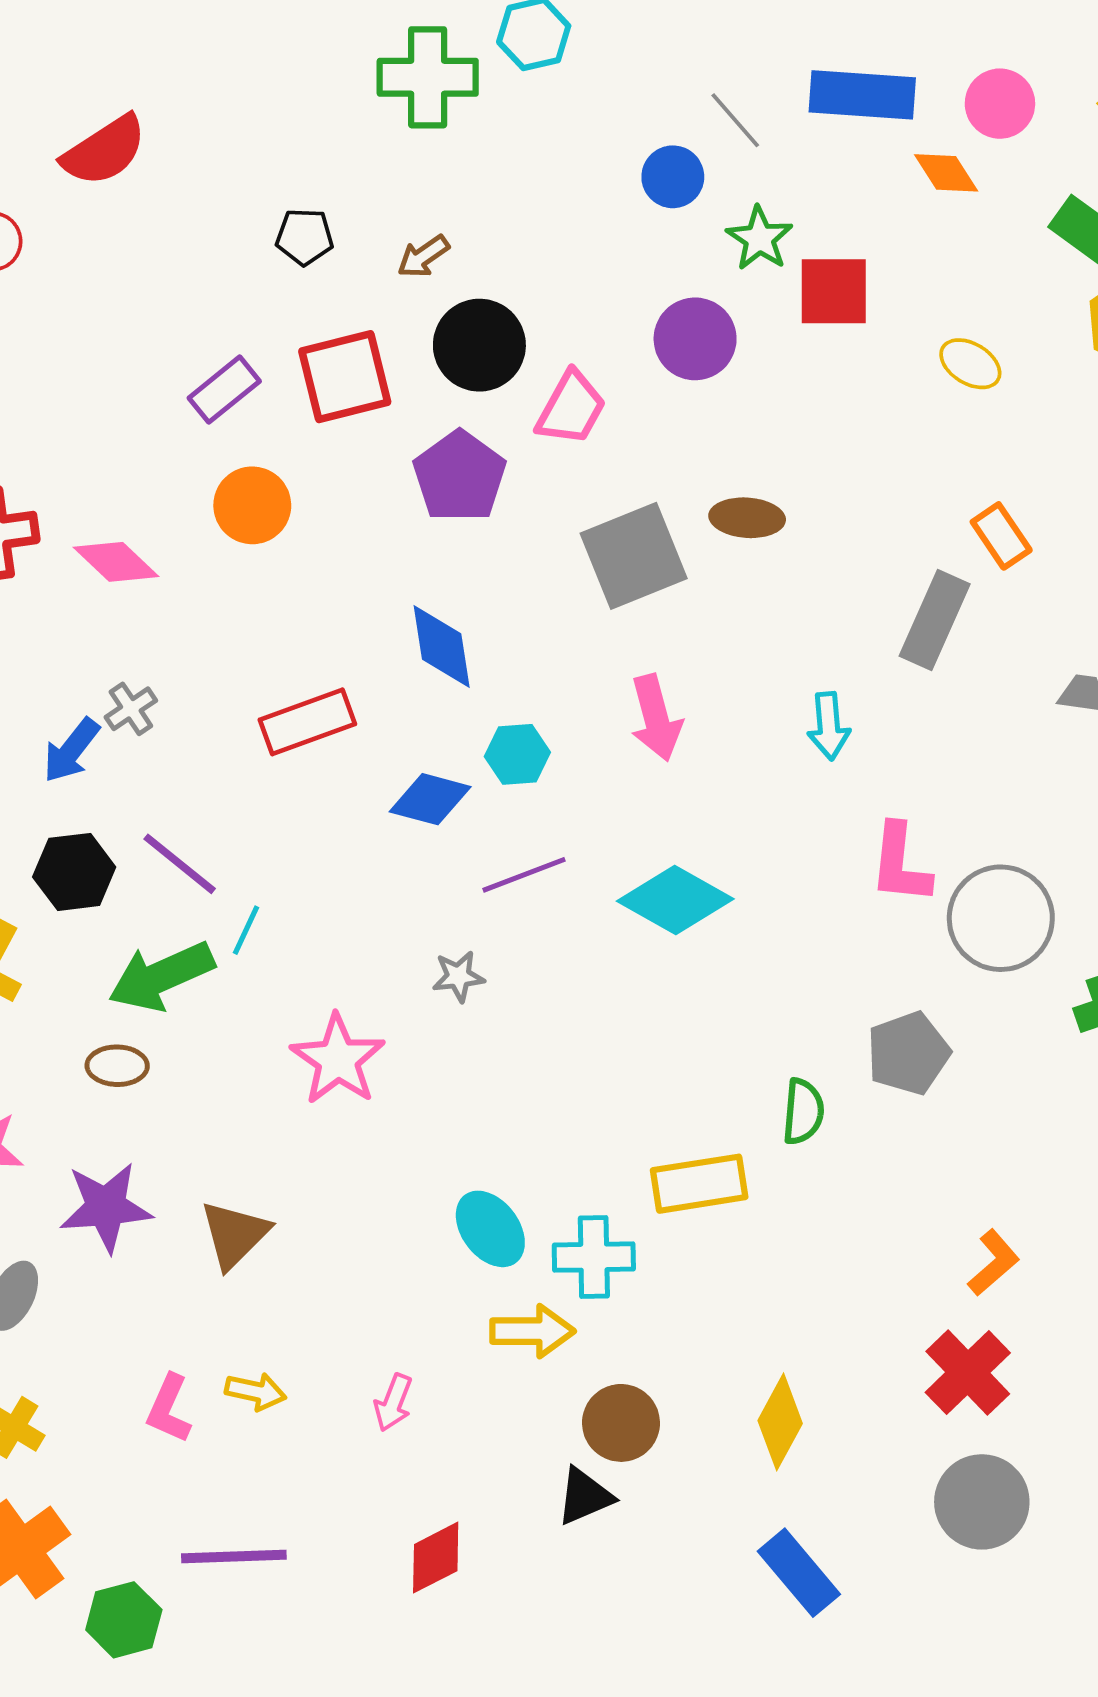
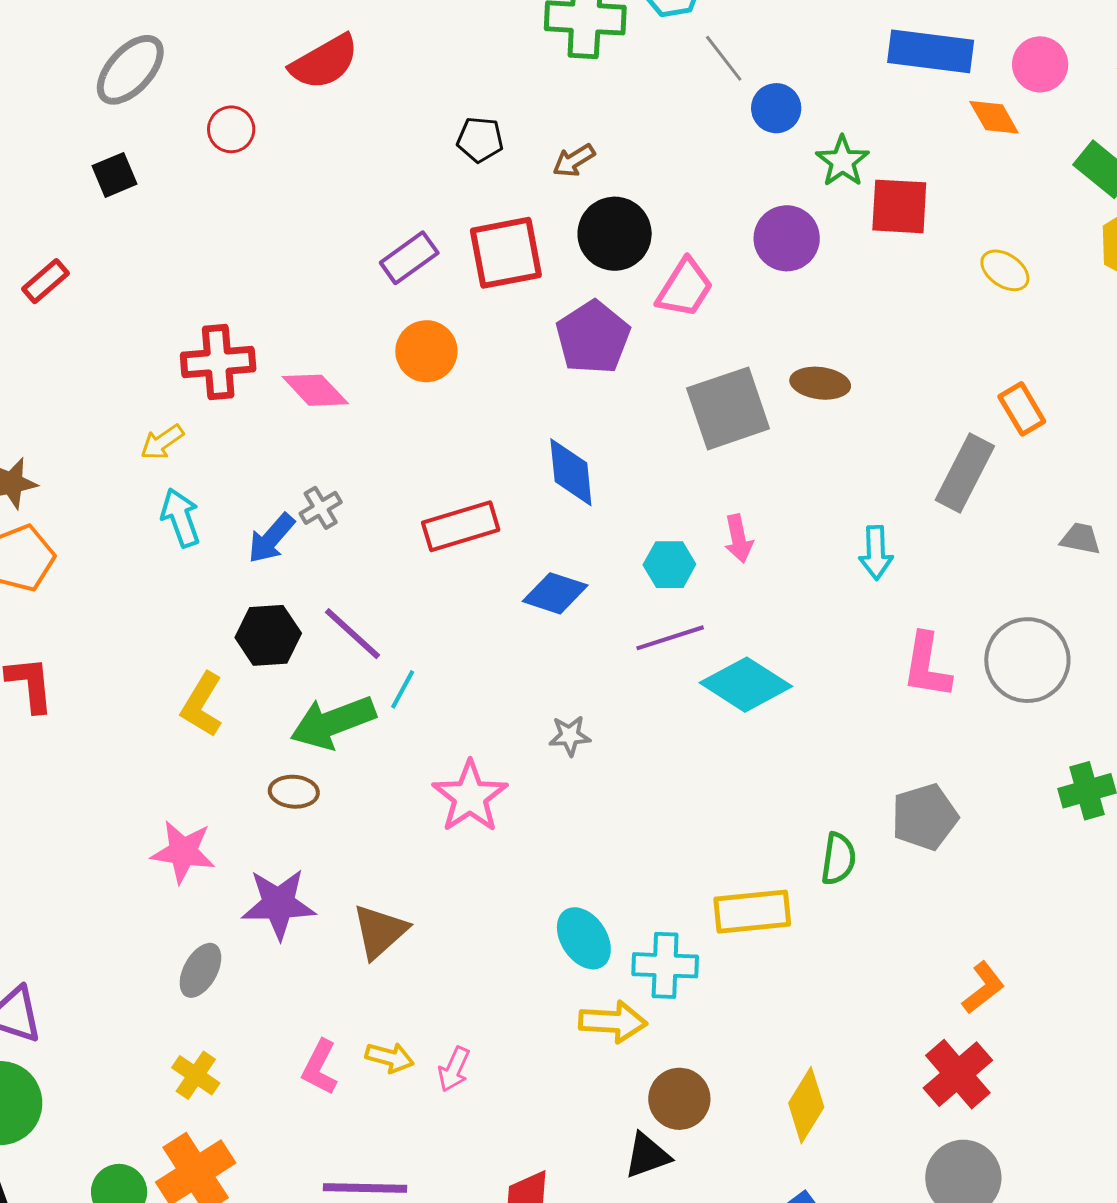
gray line: (735, 120) -> (724, 58), moved
pink arrow: (656, 718) -> (739, 539), size x0.7
cyan hexagon: (517, 754) -> (669, 565), moved
purple line: (524, 875) -> (670, 638), moved
gray circle: (1001, 918) -> (1027, 660), moved
pink arrow: (393, 1403) -> (454, 1069), moved

